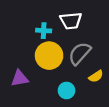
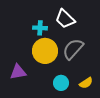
white trapezoid: (71, 21) -> (65, 19), turned 50
yellow semicircle: (96, 76) -> (86, 83), moved

